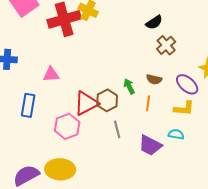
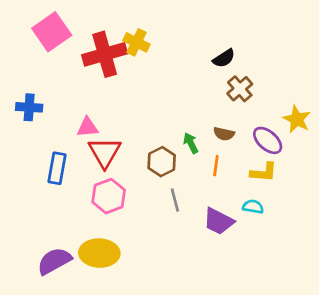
red triangle: (86, 103) -> (105, 152), moved, turned -32

